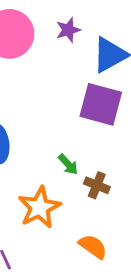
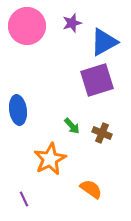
purple square: (101, 104) -> (97, 80), turned -32
brown cross: (97, 185) -> (102, 133), moved

